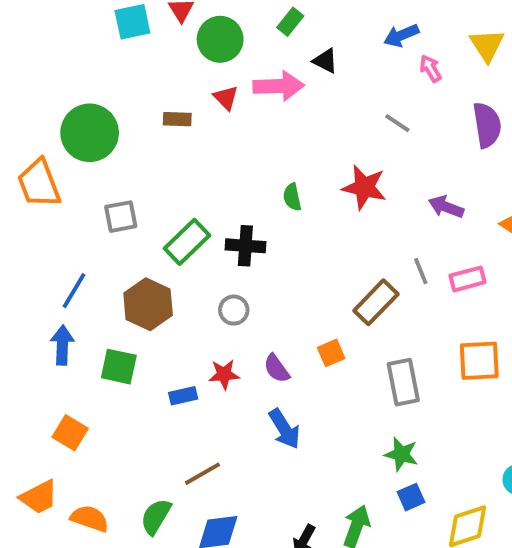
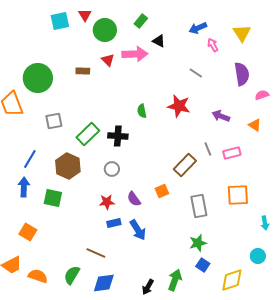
blue rectangle: (183, 396) -> (114, 223), moved
green star: (401, 454) -> (198, 243), turned -30
brown line: (203, 474) -> (96, 253), turned 54
blue square: (411, 497) -> (203, 265), turned -32

